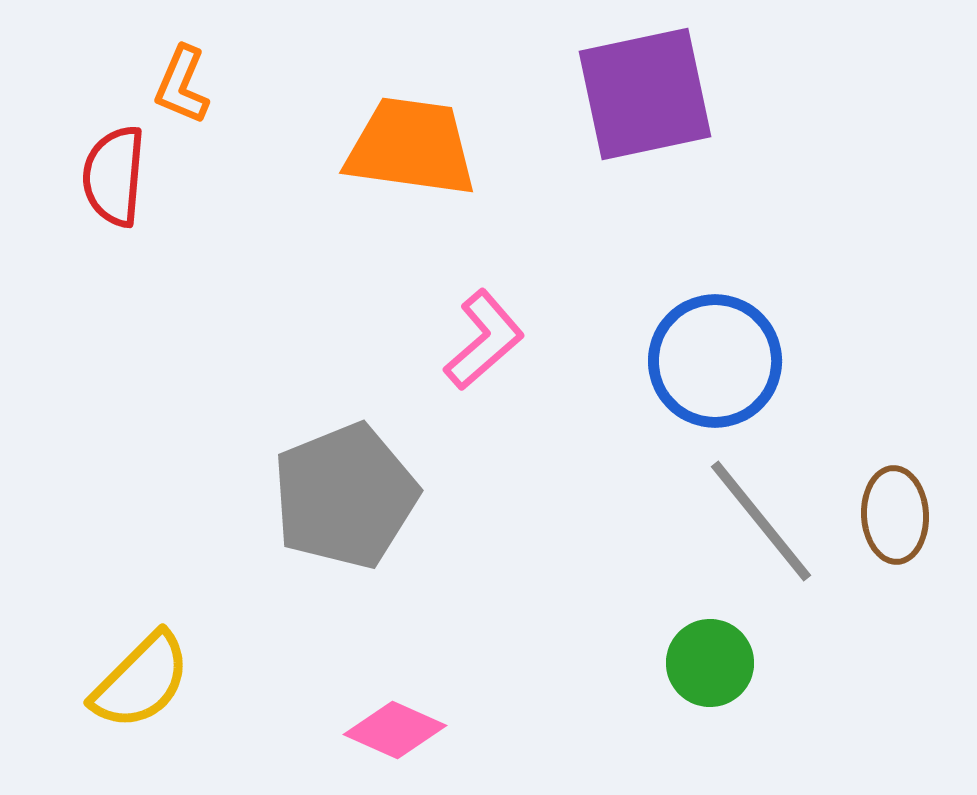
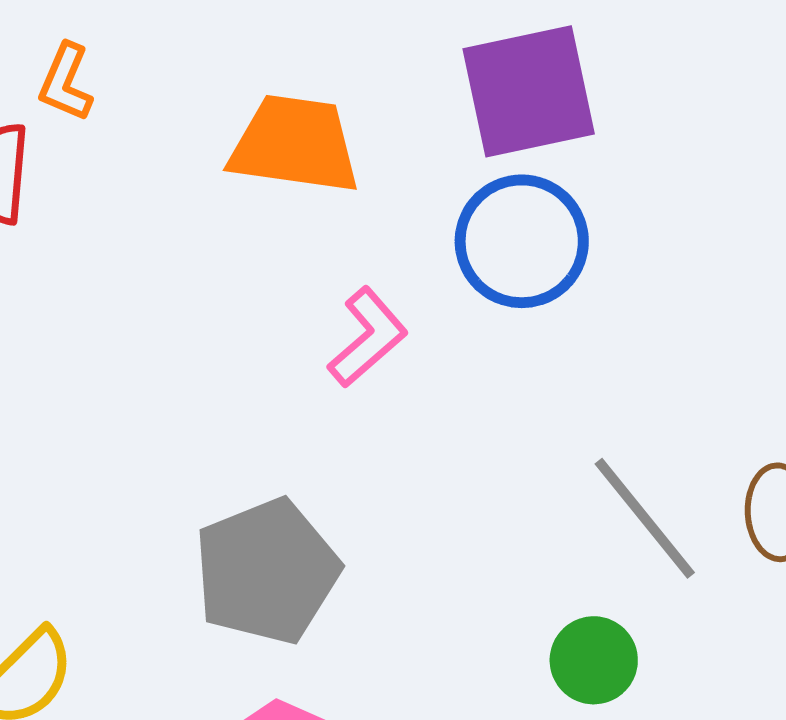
blue circle: (715, 361) -> (522, 241), moved
gray pentagon: (345, 496) -> (267, 571), moved

